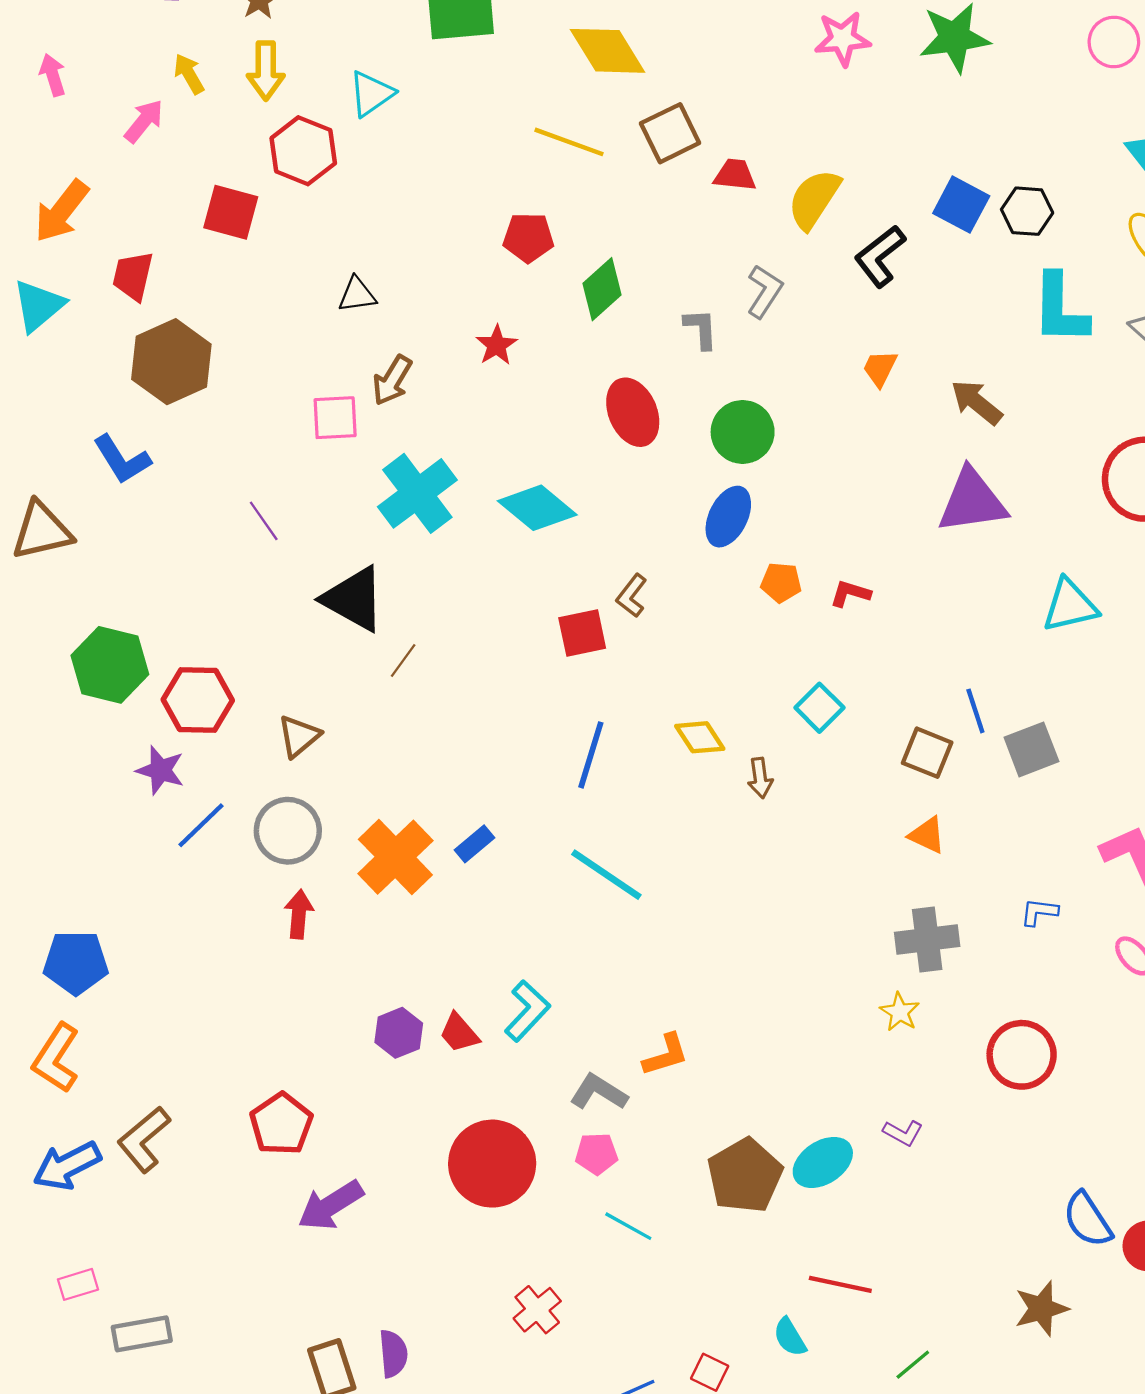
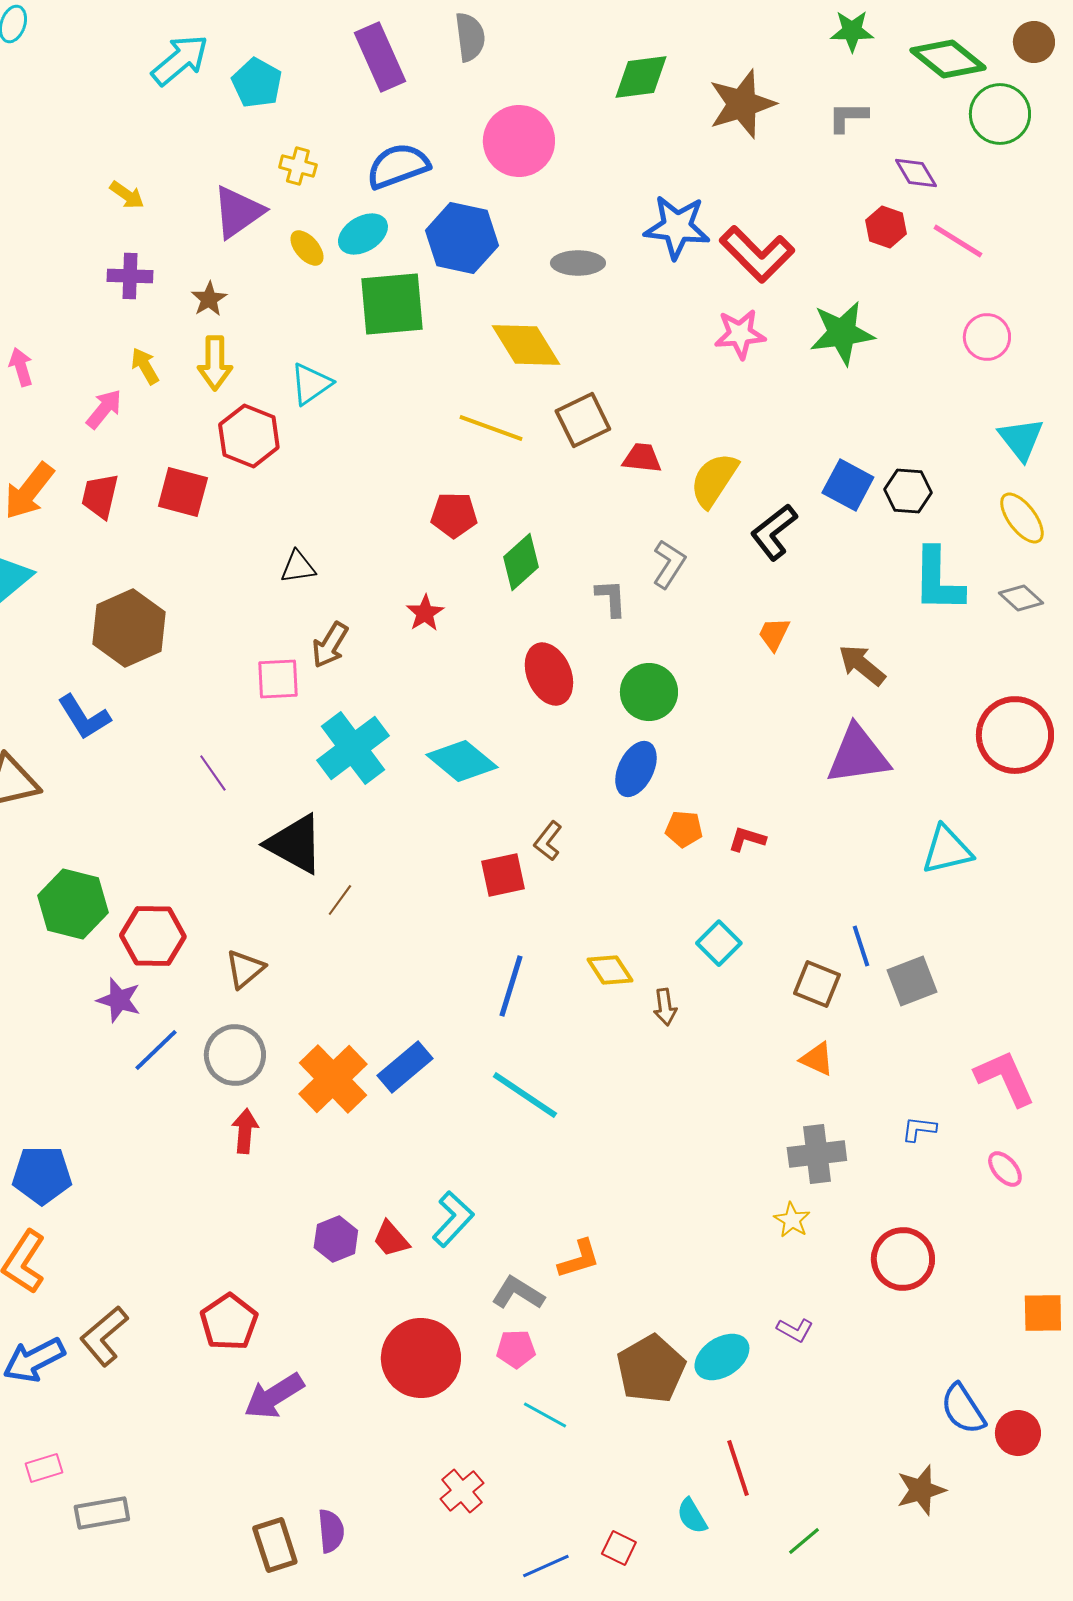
red trapezoid: (133, 276) -> (100, 496), moved
blue rectangle: (475, 844) -> (405, 1067), size x1.5
red line: (840, 1284) -> (738, 1468), turned 60

